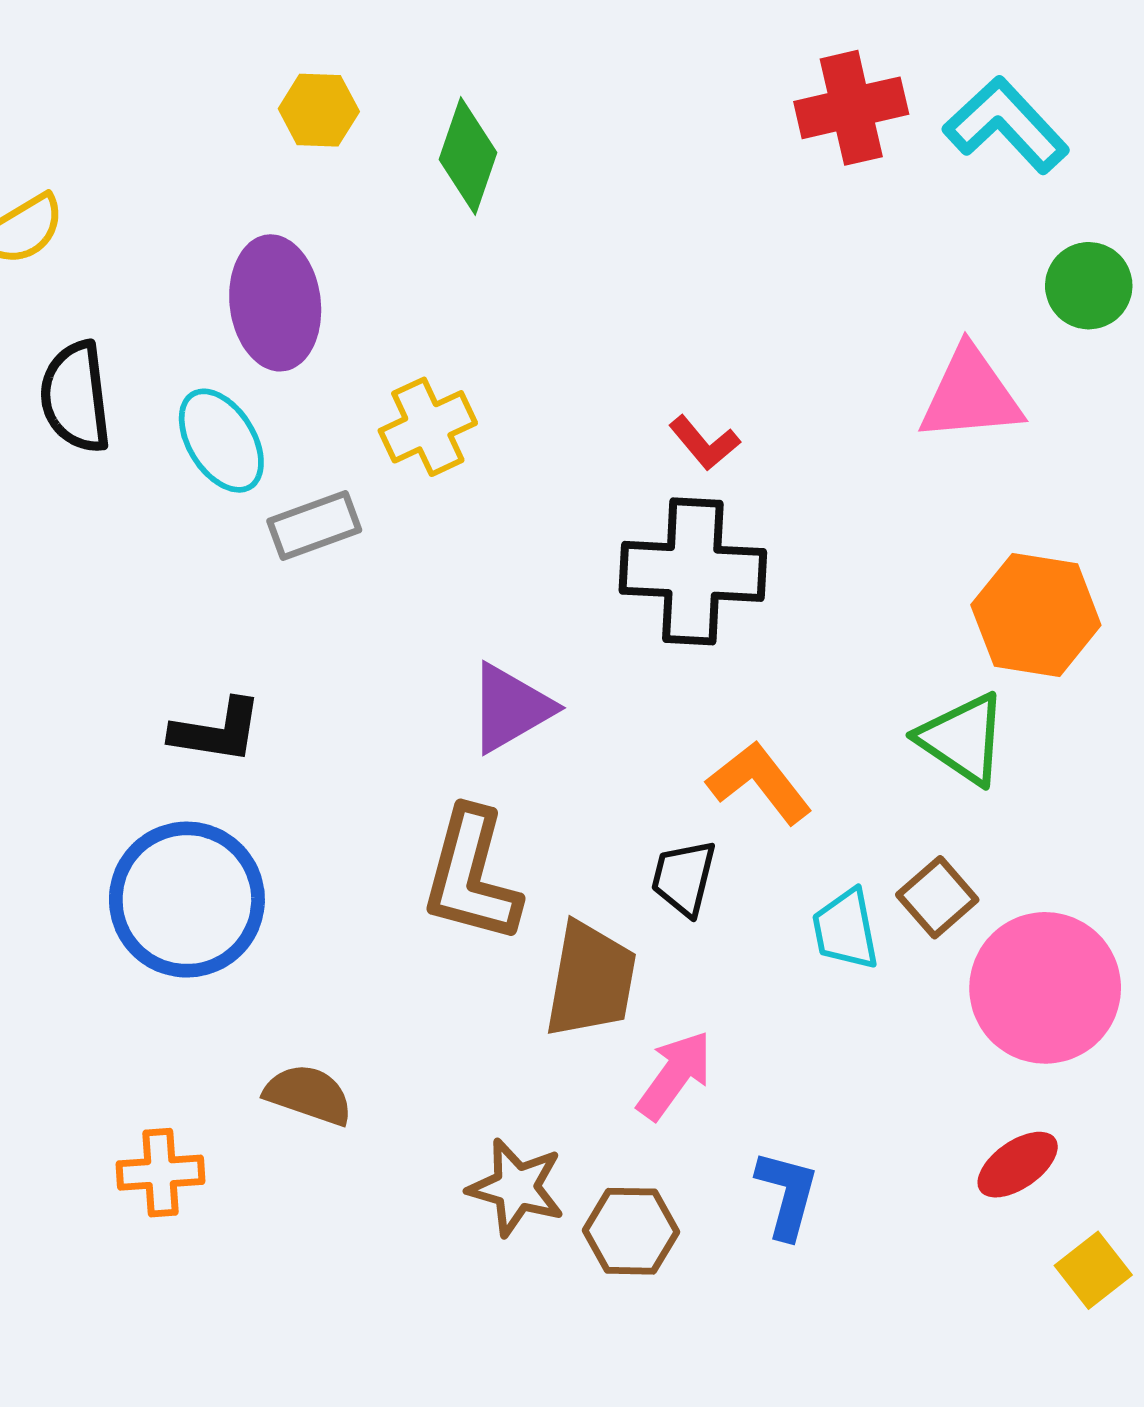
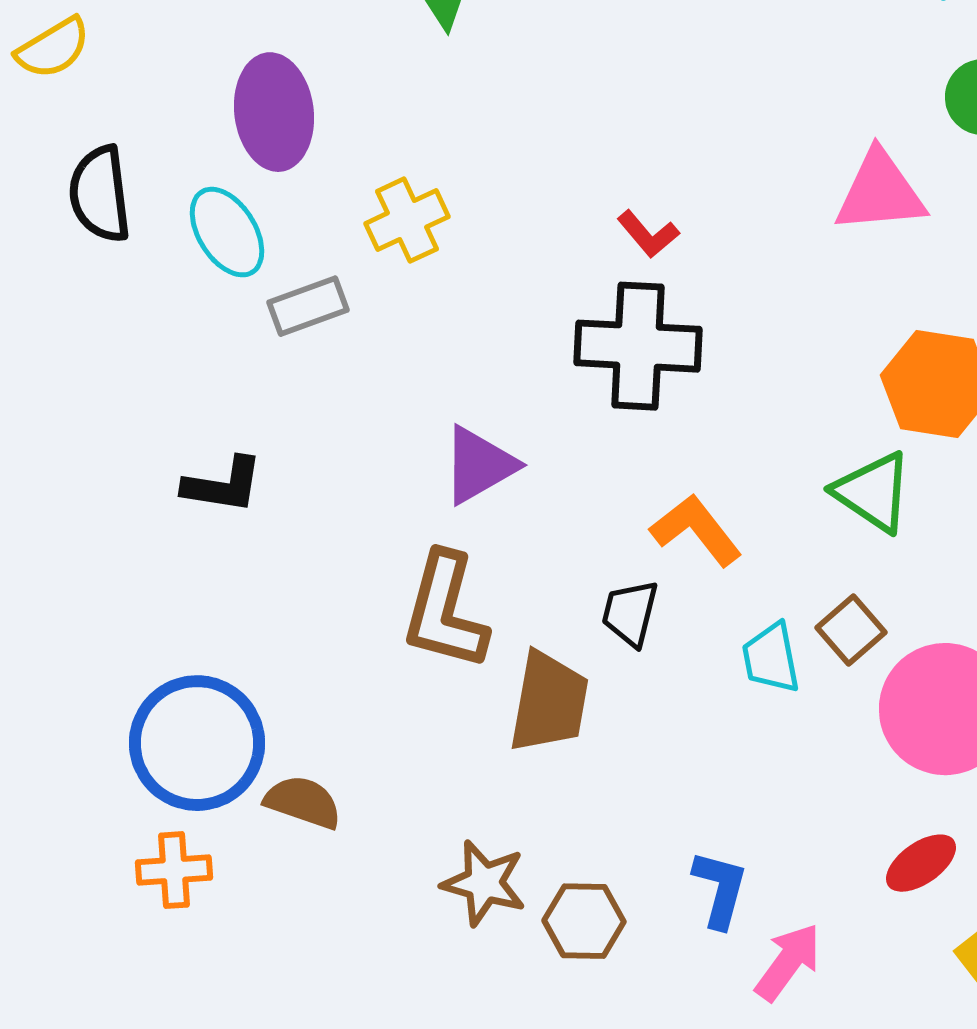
blue circle: (187, 900) -> (197, 743), moved
pink arrow: (675, 1075) -> (788, 962), moved

